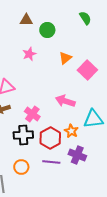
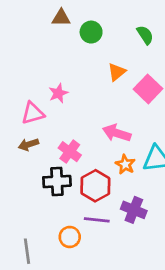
green semicircle: (85, 18) -> (145, 35), moved
pink star: (29, 54) -> (58, 93), moved
orange star: (71, 131) -> (125, 164), moved
orange circle: (21, 167) -> (70, 237), moved

